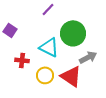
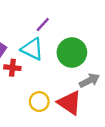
cyan triangle: (49, 47) -> (32, 49), moved
red cross: (22, 60) -> (12, 68), moved

